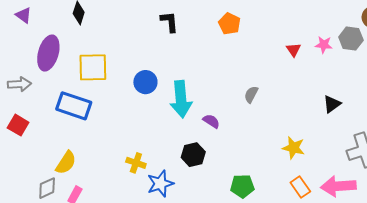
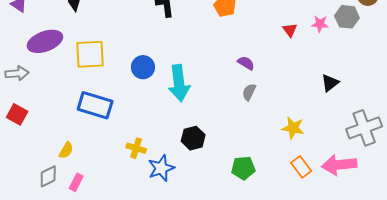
purple ellipse: (48, 53) -> (45, 41), turned 56
gray semicircle: (251, 94) -> (249, 92), moved
blue rectangle: (74, 106) -> (95, 105), moved
purple semicircle: (211, 121) -> (246, 63), moved
yellow semicircle: (66, 163) -> (66, 150), size x0.7

